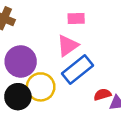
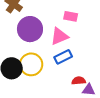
purple circle: (21, 61) -> (30, 29), moved
blue rectangle: (77, 70) -> (63, 57), size x0.7

